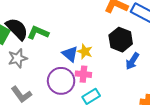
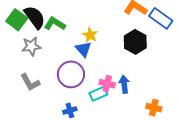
yellow star: (85, 52) -> (90, 35), moved
blue arrow: (132, 61) -> (124, 84), moved, turned 132
pink cross: (83, 74) -> (107, 84), moved

